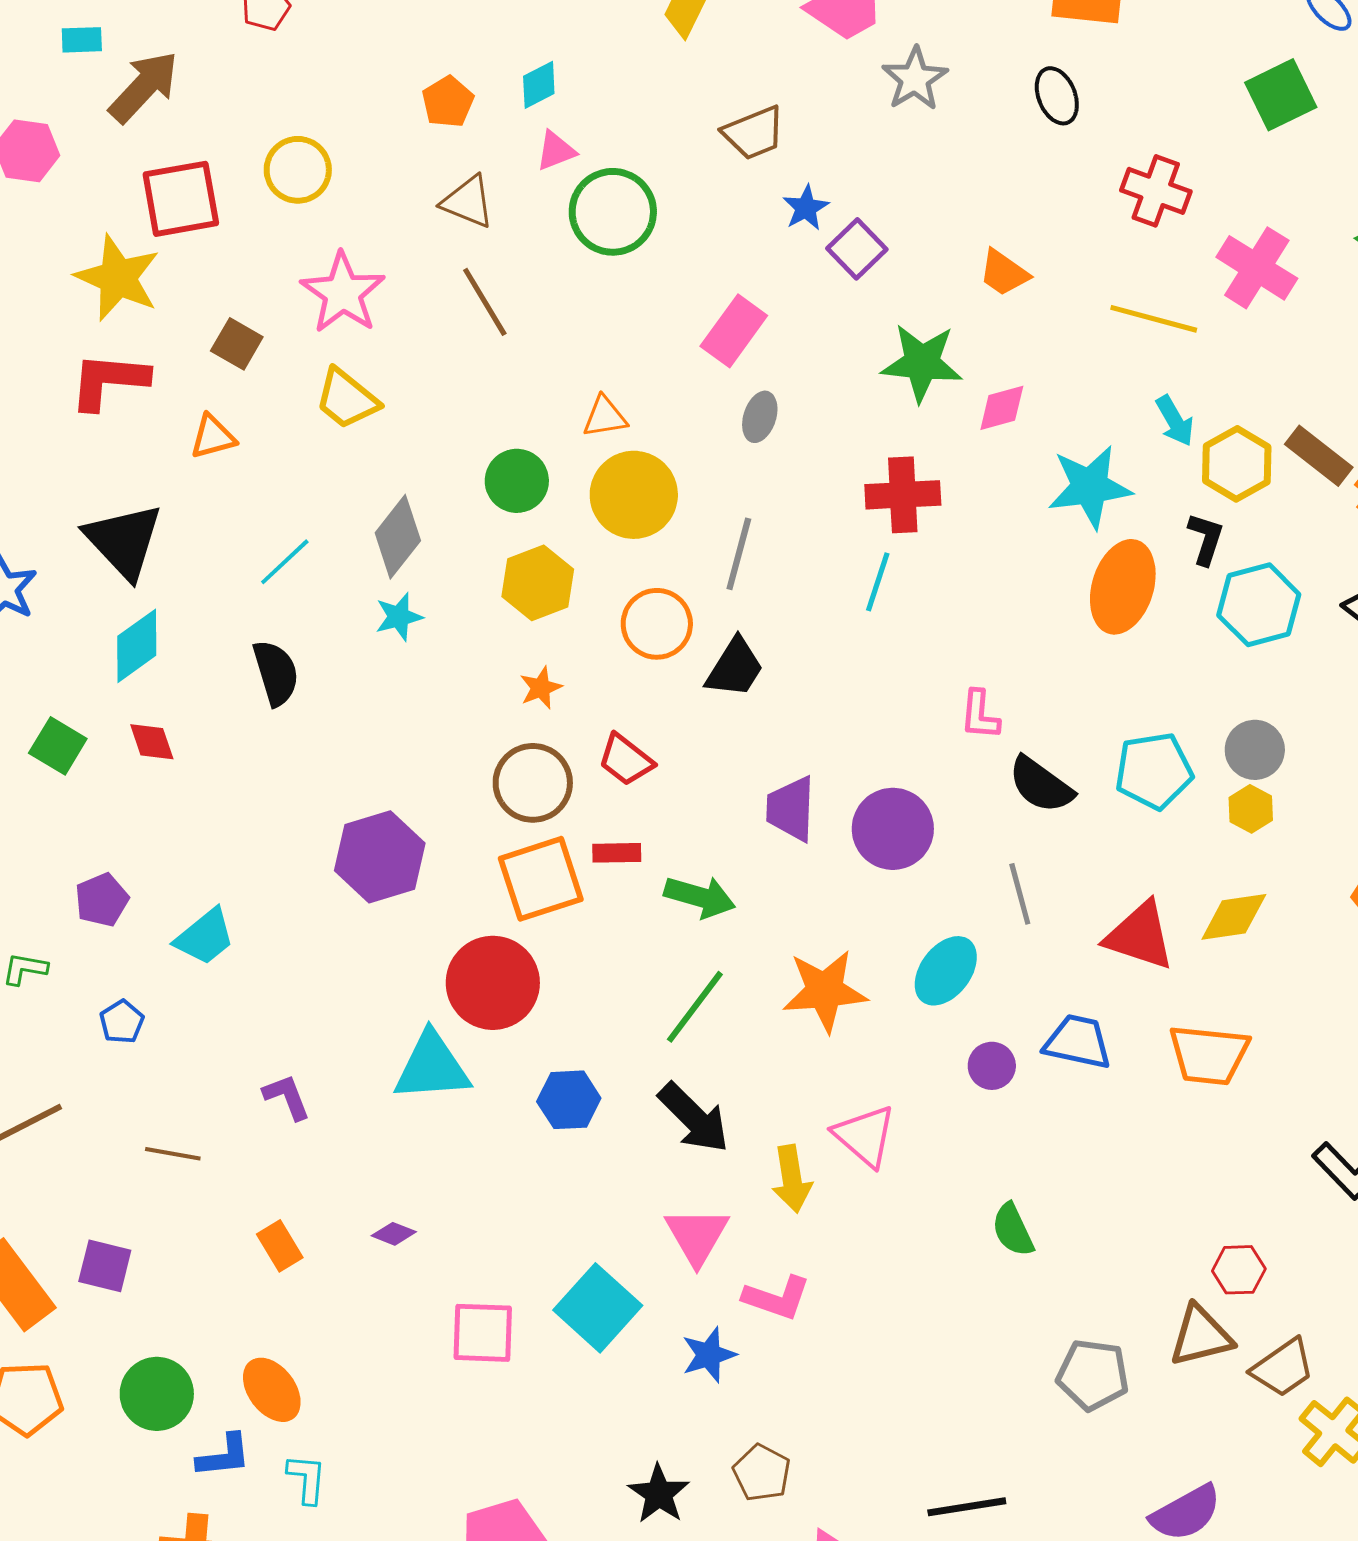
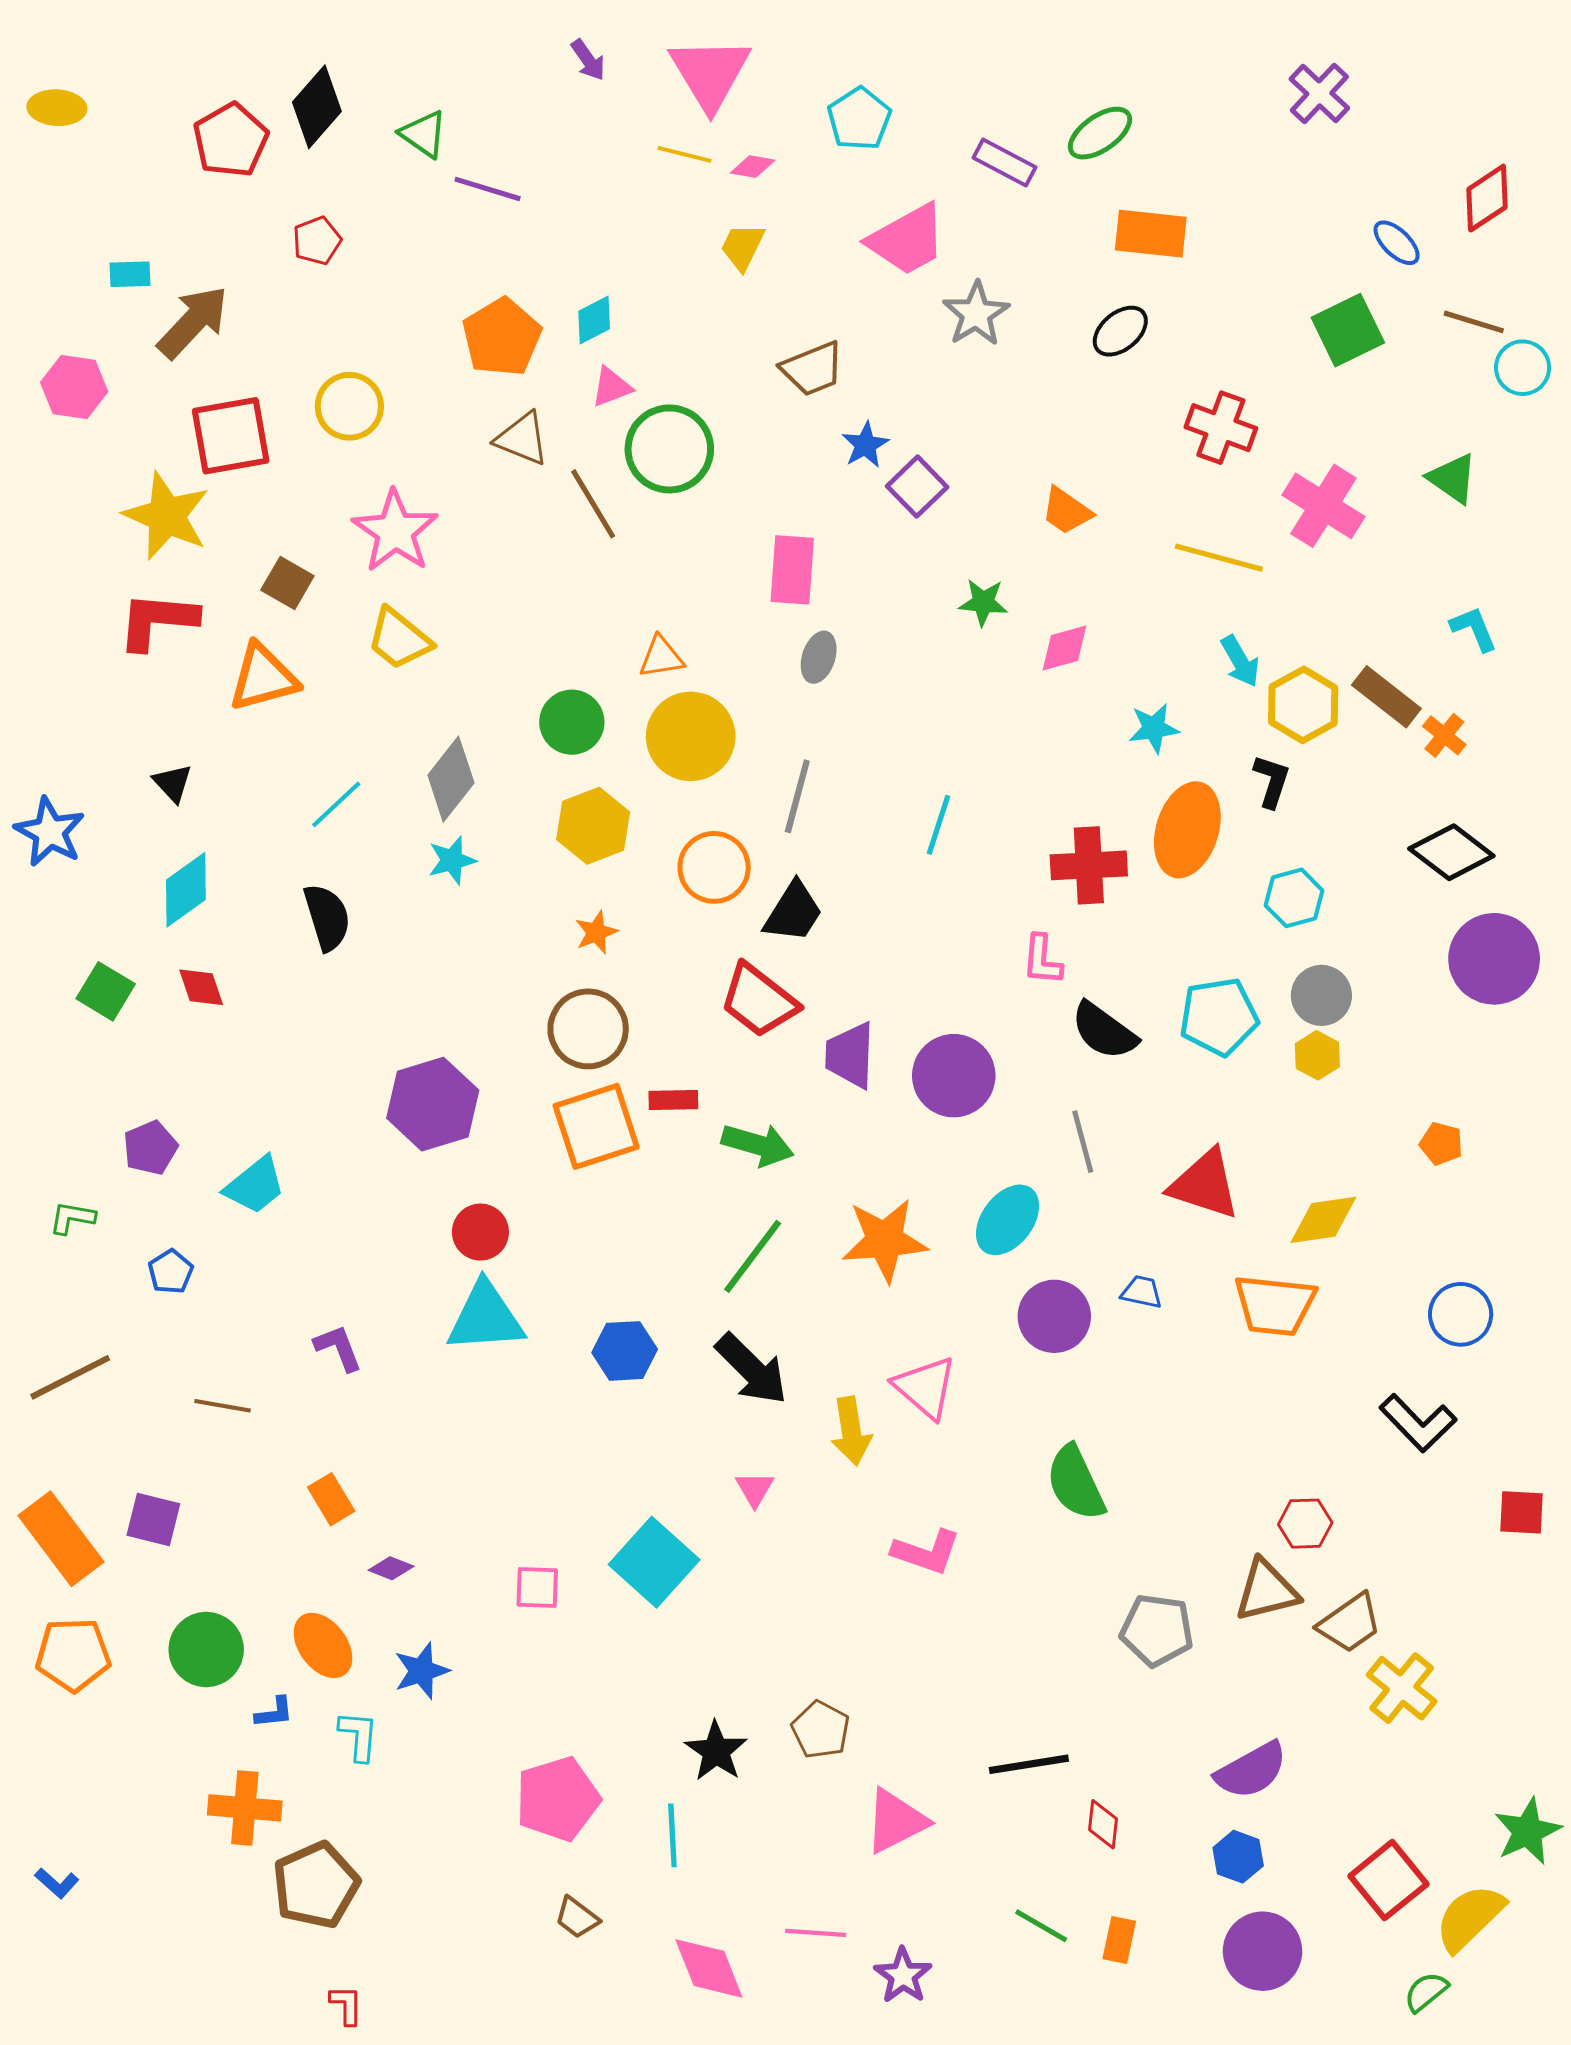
black ellipse: (1057, 96) -> (1120, 331), turned 72
orange pentagon: (448, 102) -> (502, 337), size x1.5
brown line: (485, 302) -> (593, 504), moved
pink rectangle: (734, 331) -> (792, 570), turned -32
green star: (922, 363) -> (983, 602), size x0.6
orange triangle: (213, 437) -> (263, 677), size x1.5
cyan star: (1090, 487) -> (1154, 728), size x0.6
red cross: (903, 495) -> (1089, 865), moved
black triangle: (124, 541) -> (173, 783), size x0.5
cyan hexagon: (1259, 605) -> (1294, 898), moved, size x0.7
red trapezoid: (626, 760) -> (759, 1000), moved, size x1.4
yellow diamond: (1234, 917) -> (1323, 1220), moved
red circle: (493, 983) -> (480, 1232), moved, size x0.6
blue trapezoid: (1078, 1042) -> (1142, 1292), size x0.6
purple circle: (992, 1066) -> (1054, 1316), size x1.5
green semicircle: (1013, 1230) -> (1076, 1483), size x1.4
purple diamond: (394, 1234) -> (391, 1568), moved
pink triangle: (697, 1236) -> (755, 1489), size x0.6
pink L-shape: (777, 1298) -> (926, 1552), moved
pink square: (483, 1333) -> (537, 1588), size x0.7
blue star: (709, 1355) -> (422, 1671), moved
blue L-shape: (224, 1456) -> (274, 1712), size x0.7

